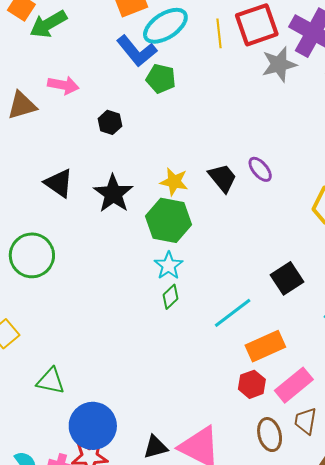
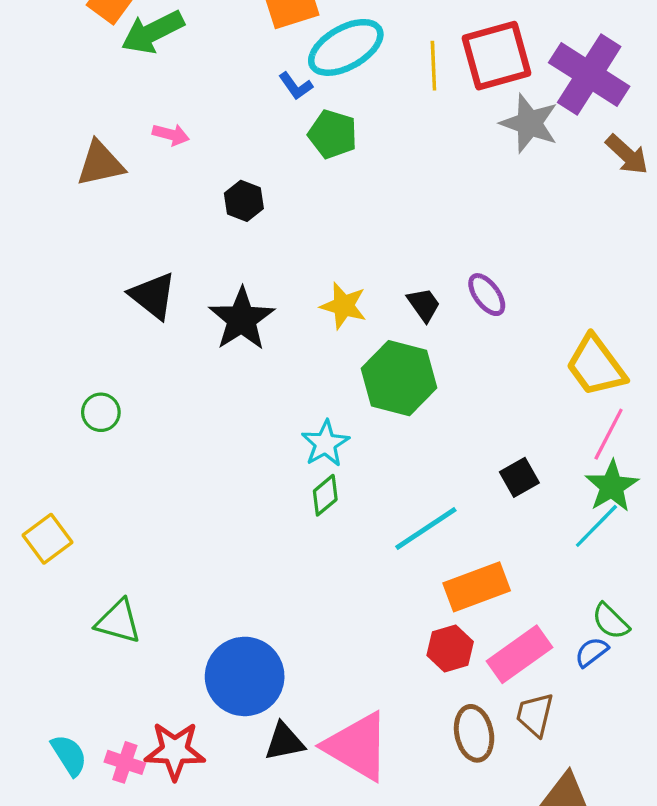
blue L-shape: (137, 51) -> (296, 86), size x0.5
gray star: (279, 64) -> (529, 123), turned 30
pink arrow: (63, 85) -> (171, 135), size x0.7
black trapezoid: (222, 178) -> (424, 305), size x0.7
green hexagon: (169, 220) -> (399, 378), moved
green circle: (32, 255) -> (101, 412), size x0.5
black square: (287, 278) -> (519, 477), size x0.7
blue circle: (93, 426) -> (245, 676), moved

